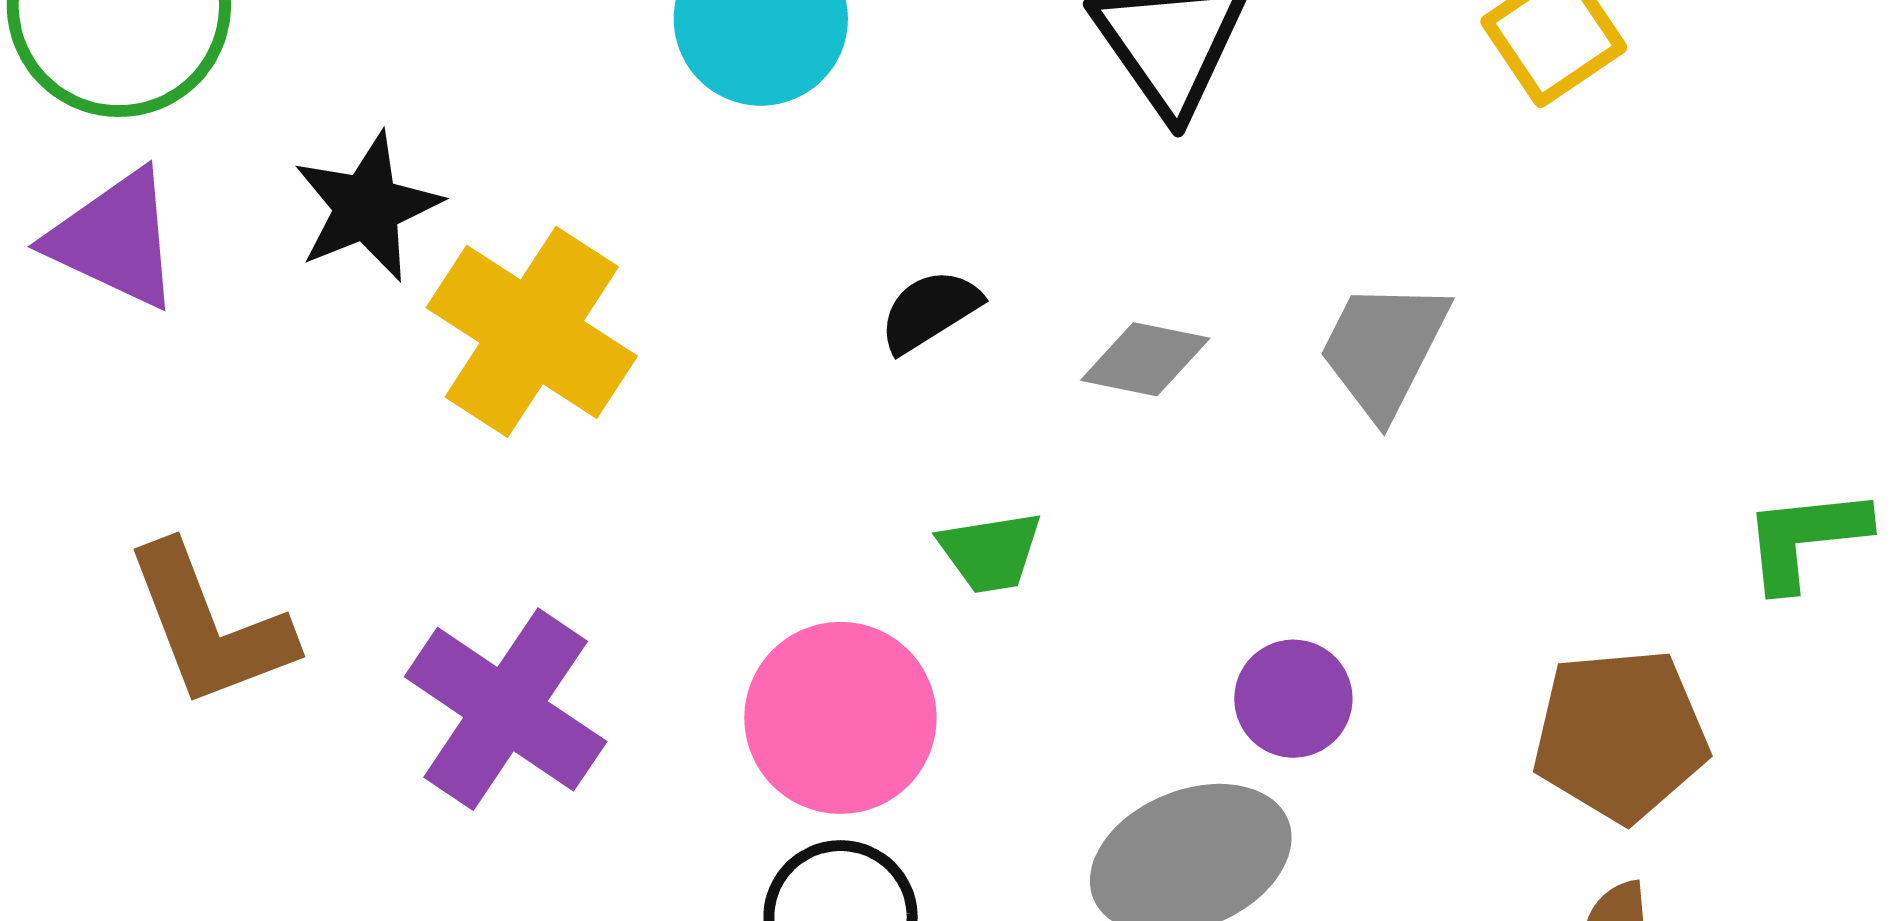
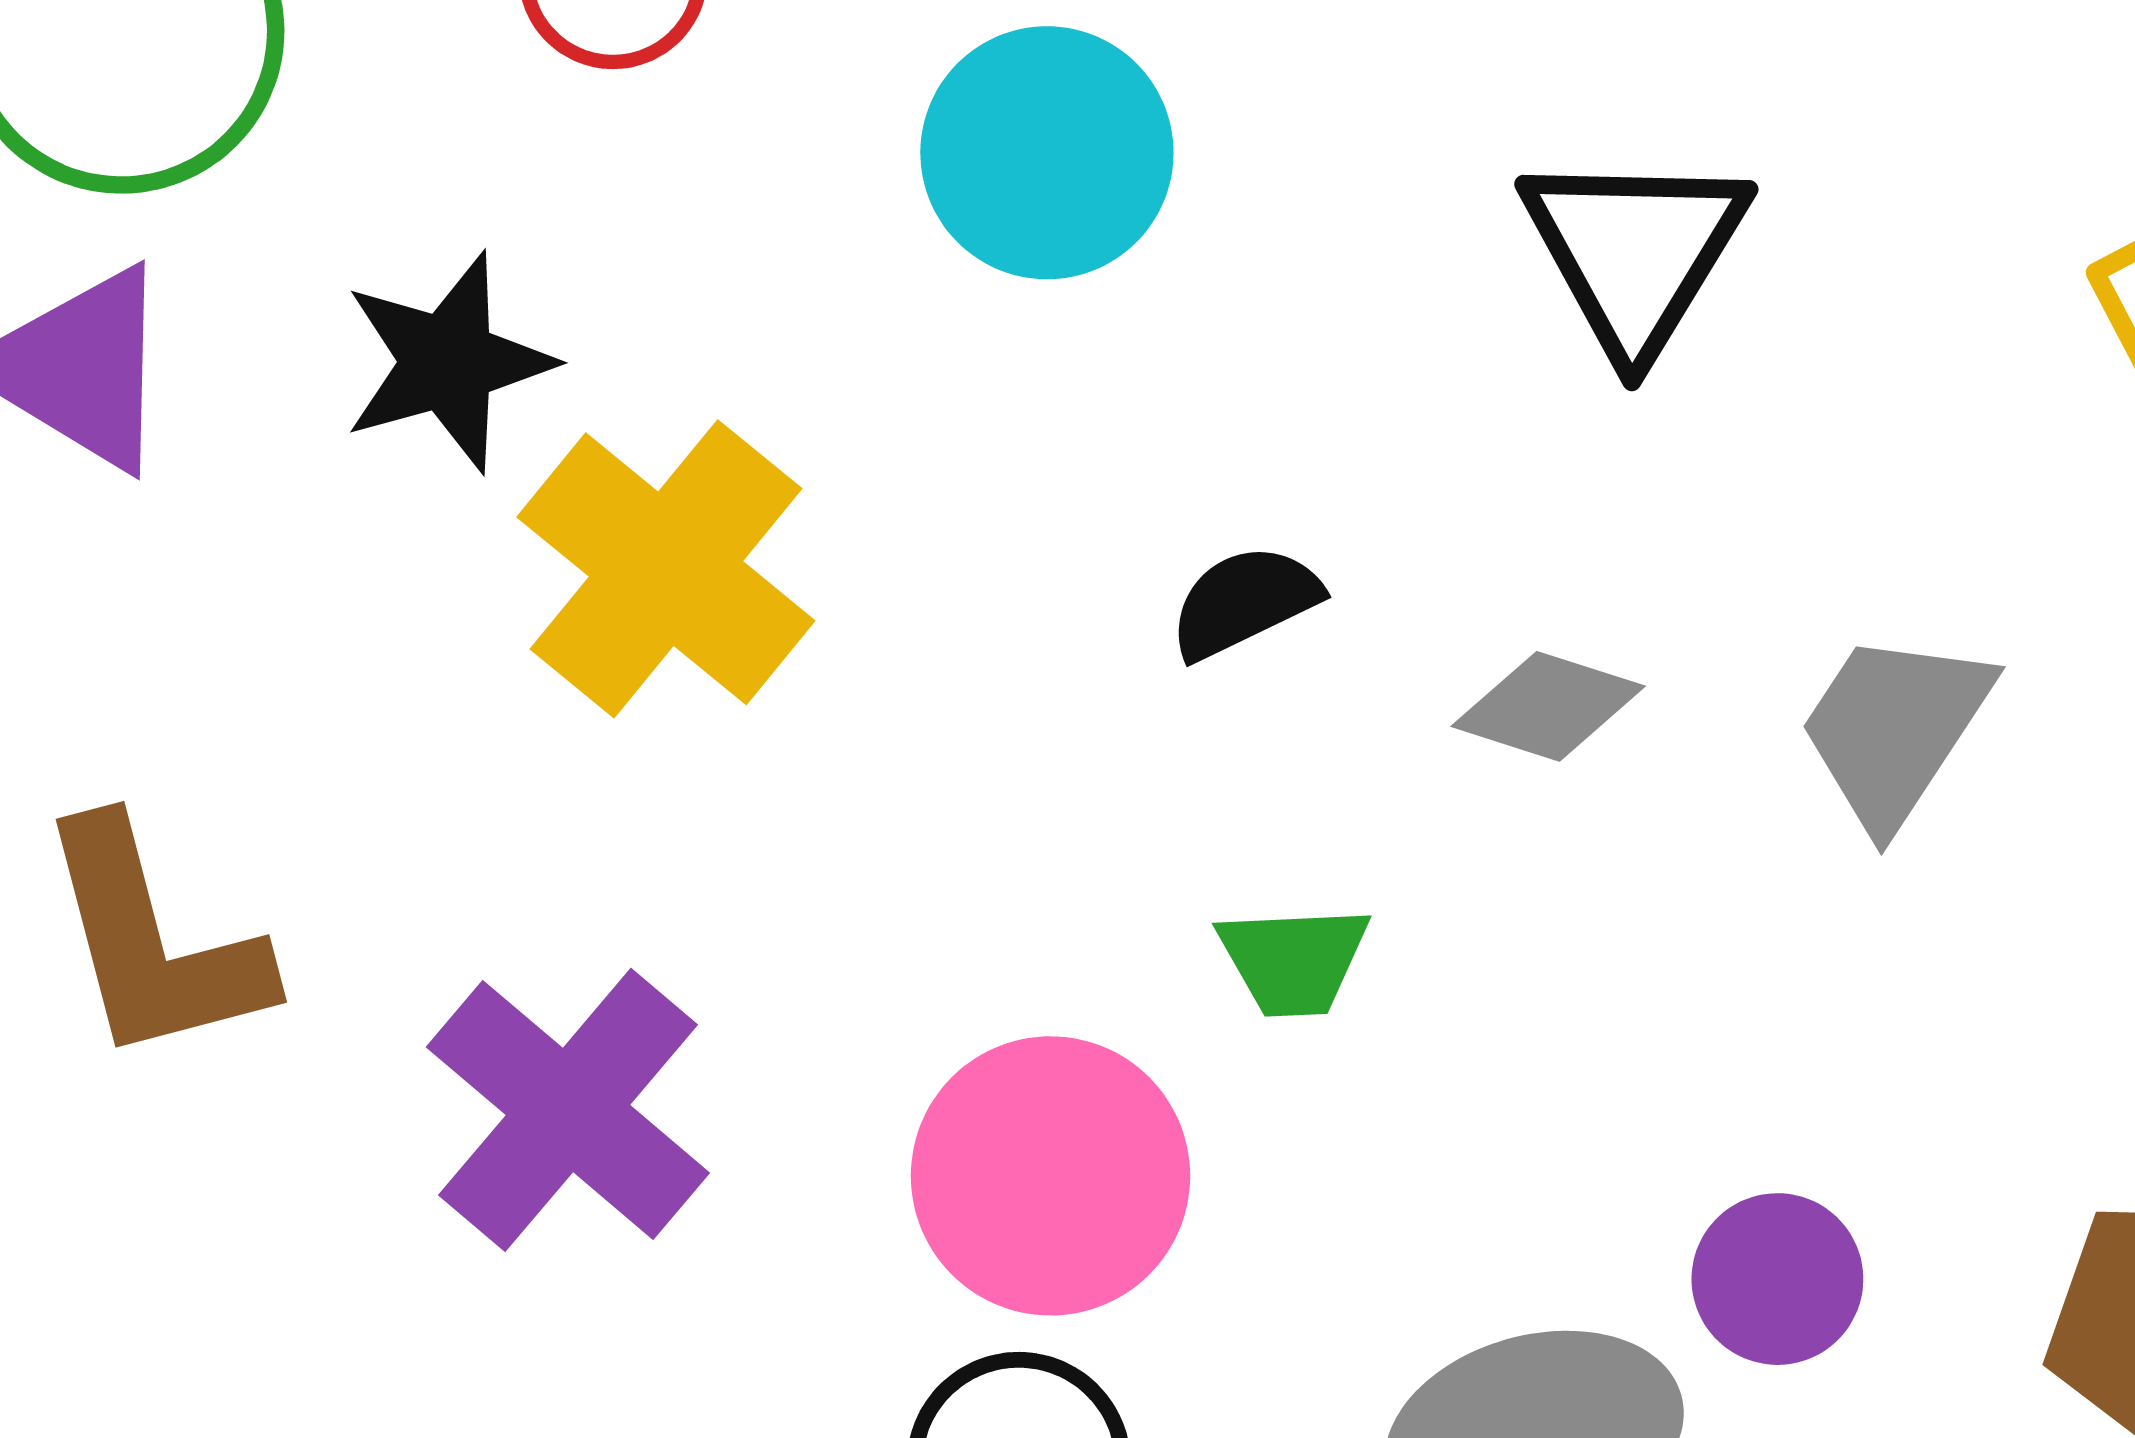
purple circle: (1293, 699) -> (1777, 1279), moved

